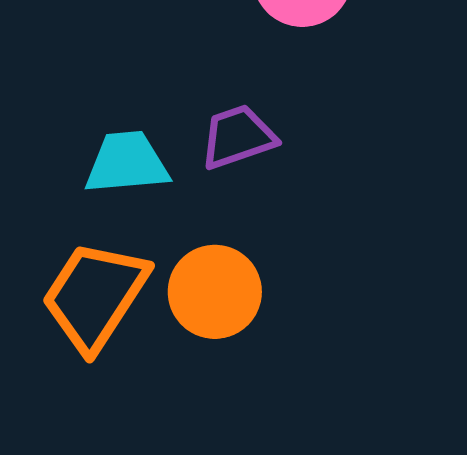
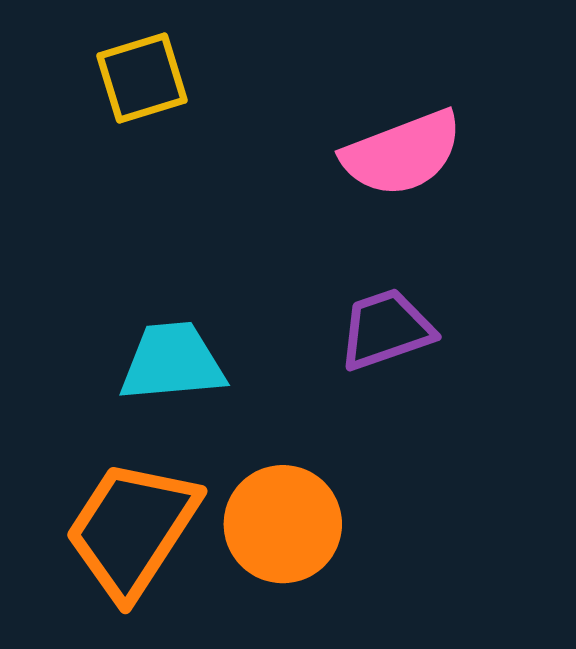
purple trapezoid: (238, 137) -> (386, 329), moved

